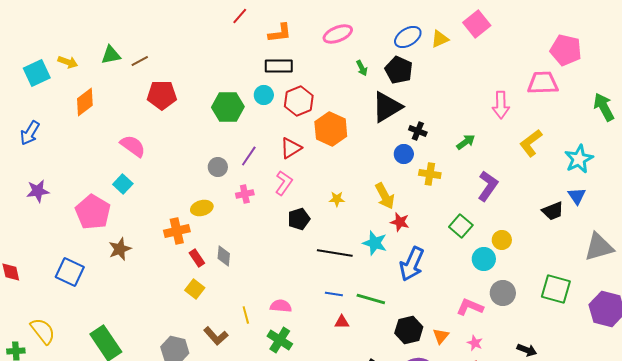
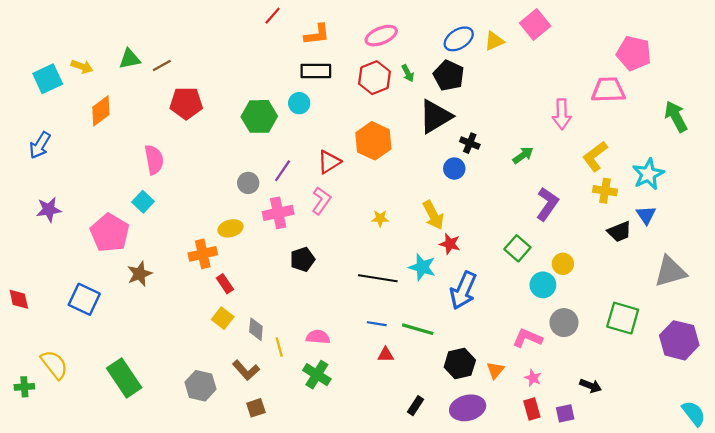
red hexagon: (299, 101) -> (375, 78), moved
pink semicircle: (133, 146) -> (154, 160), turned 44
yellow cross: (430, 174) -> (605, 191), moved
pink cross: (245, 194) -> (278, 213), size x1.5
black pentagon: (299, 219) -> (302, 259), moved
gray diamond: (224, 256) -> (256, 329), moved

